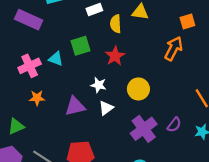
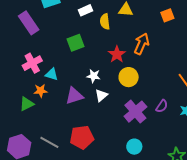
purple rectangle: (29, 20) -> (29, 23), turned 35
orange arrow: (174, 49) -> (142, 44), moved
red star: (115, 56) -> (117, 54), moved
cyan triangle: (56, 59) -> (52, 74), moved
green triangle: (16, 126) -> (27, 104), moved

